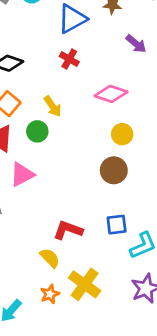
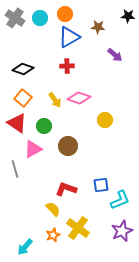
red cross: (69, 59) -> (67, 66), turned -32
pink diamond: (111, 94) -> (79, 98), moved
green circle: (37, 131) -> (44, 126), moved
brown circle: (114, 170) -> (68, 146), moved

